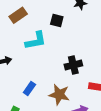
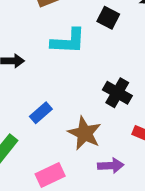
black cross: (73, 65) -> (117, 93), turned 30

